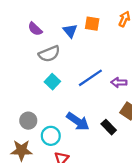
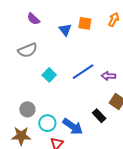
purple semicircle: (35, 29) -> (33, 19), moved
gray semicircle: (49, 54) -> (28, 50), moved
blue arrow: (78, 121) -> (73, 126), moved

